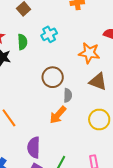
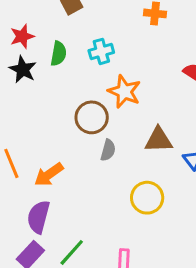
orange star: (89, 53) -> (124, 92), moved
brown triangle: (98, 82) -> (159, 140), turned -36
orange arrow: (58, 115) -> (49, 175), moved

